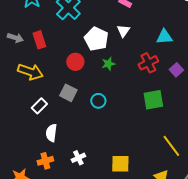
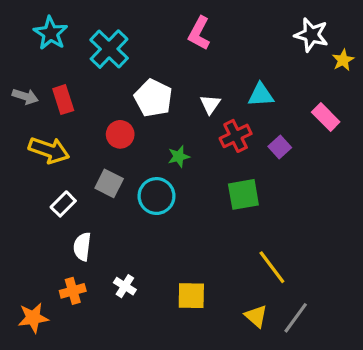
white triangle: (123, 31) -> (210, 104), moved
green star: (108, 64) -> (179, 157), moved
cyan circle: (98, 101) -> (157, 196), size x1.5
white cross: (78, 158) -> (125, 286), turned -32

